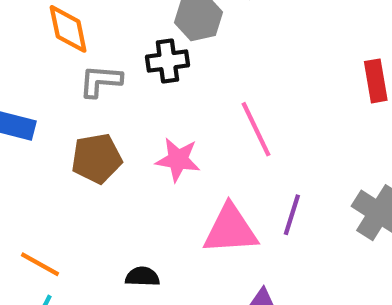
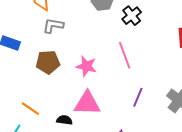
black cross: (167, 61) -> (132, 16), moved, turned -36
pink triangle: (230, 230) -> (87, 103), moved
orange line: (40, 264) -> (30, 109), moved

